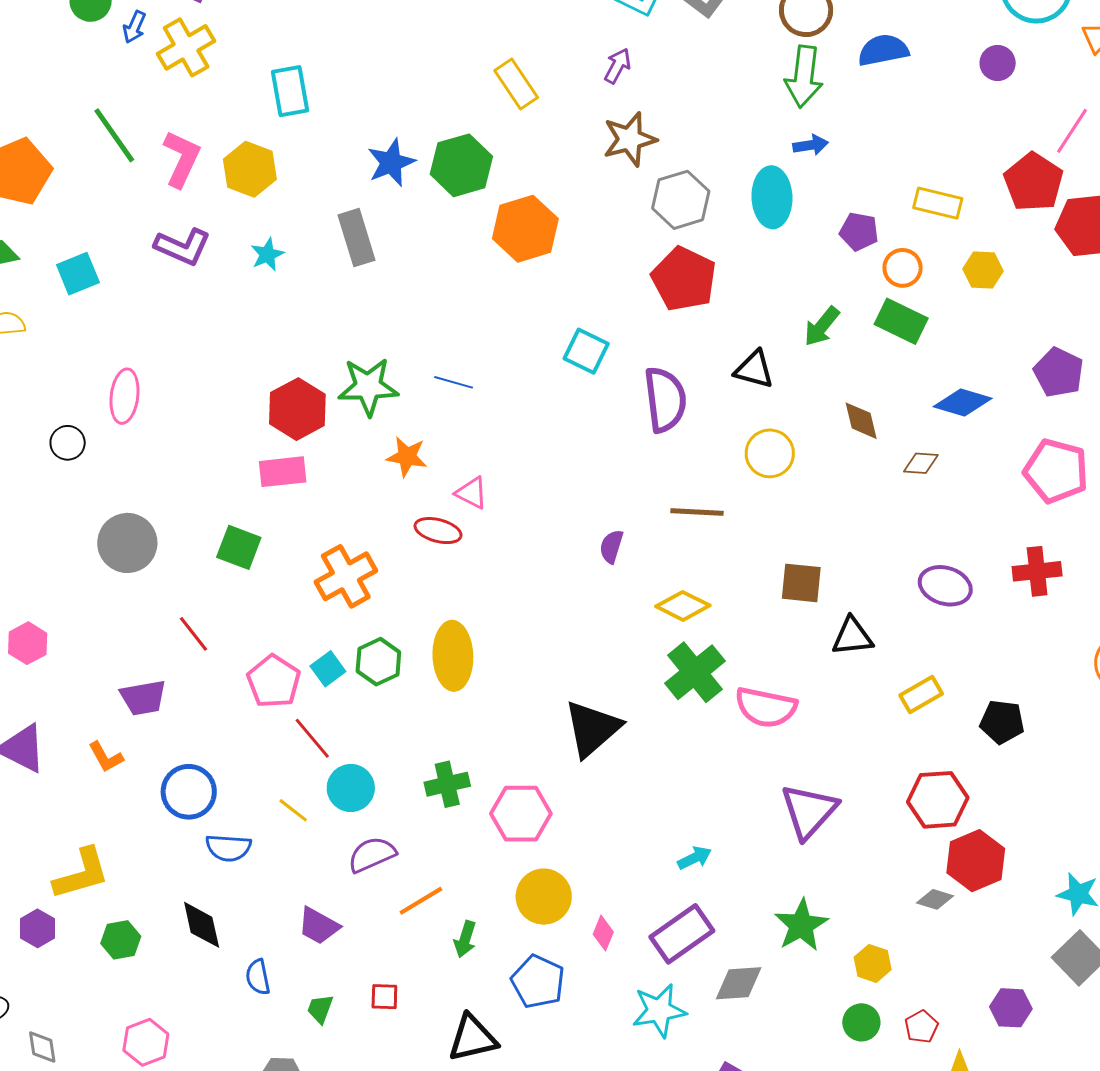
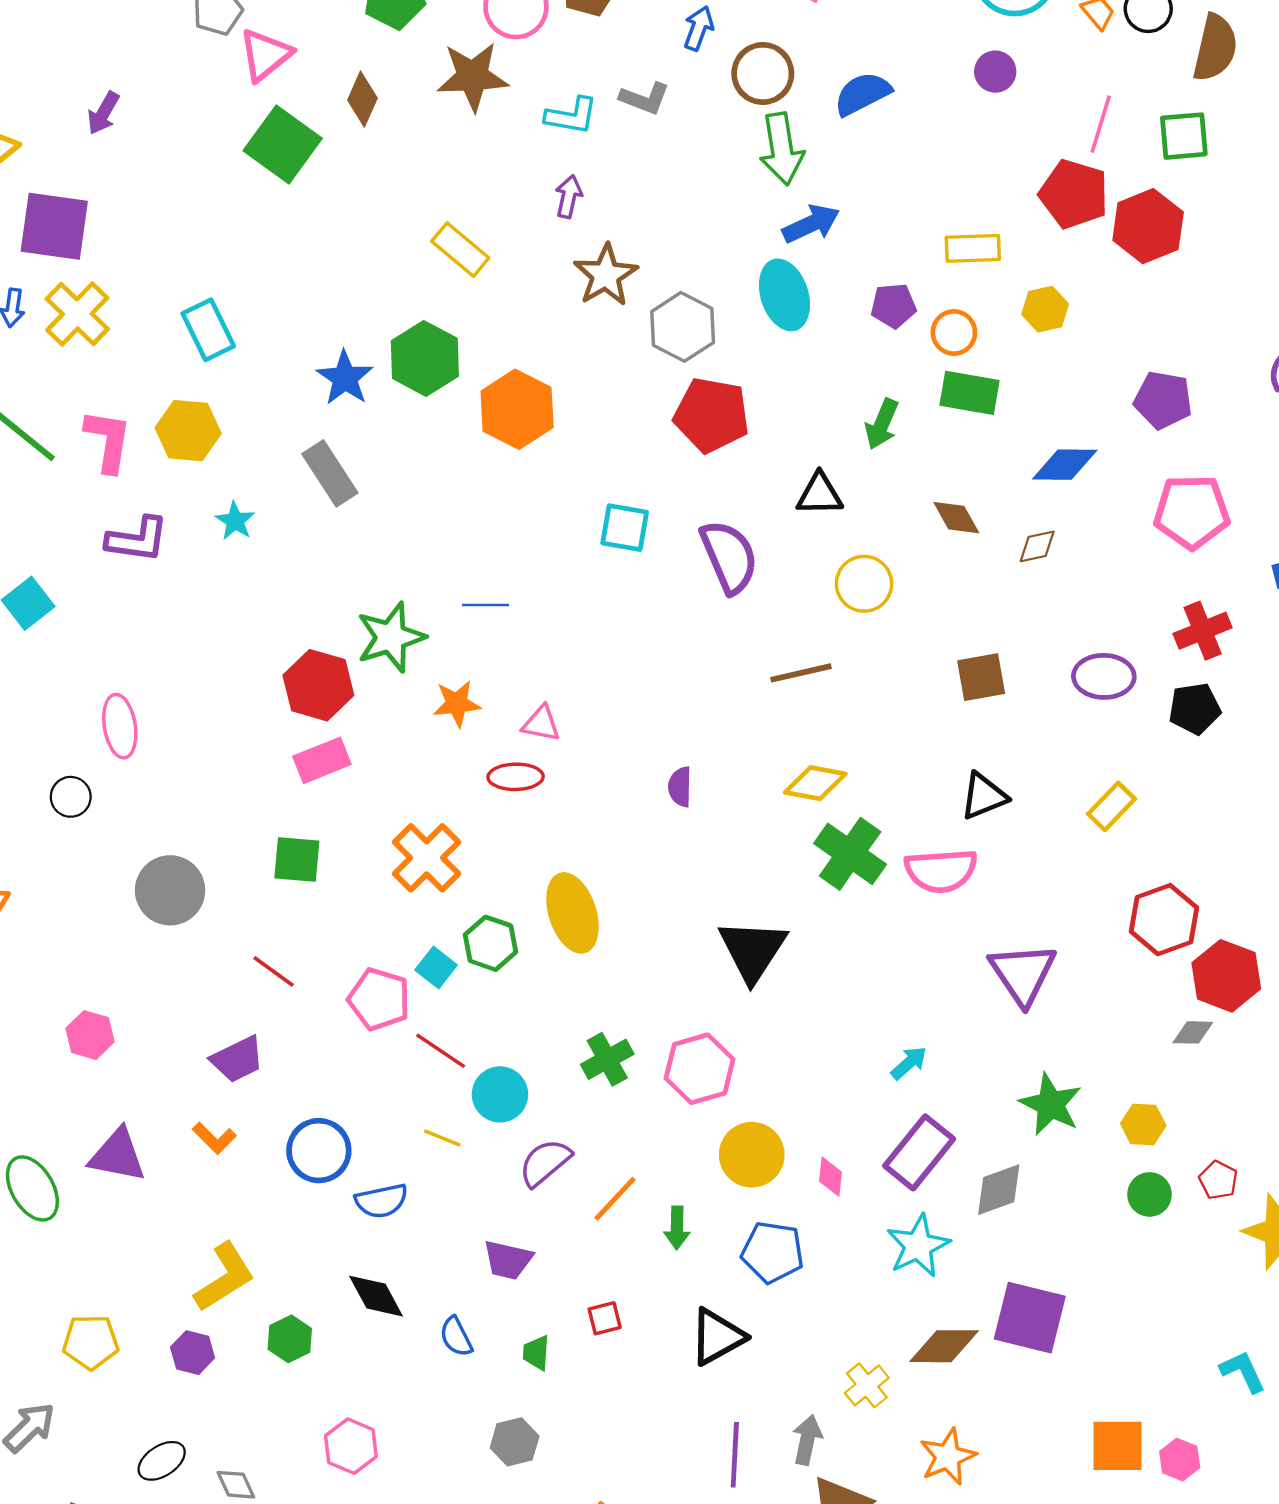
blue arrow: (811, 145) -> (811, 224), size x1.4
purple semicircle: (611, 547) -> (680, 787), moved
brown square: (801, 583) -> (981, 677), moved
black triangle: (852, 637) -> (984, 796), moved
black pentagon: (1002, 722) -> (1195, 709), moved

